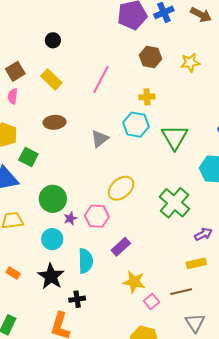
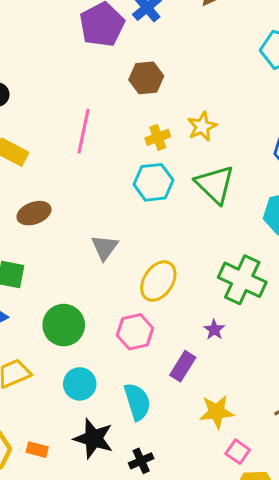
yellow star: (190, 63) -> (202, 126), moved
gray triangle: (100, 139) -> (105, 247), moved
purple star: (70, 218) -> (214, 330), moved
pink square: (152, 302) -> (238, 452), moved

